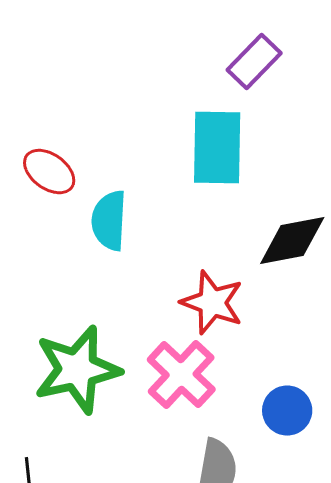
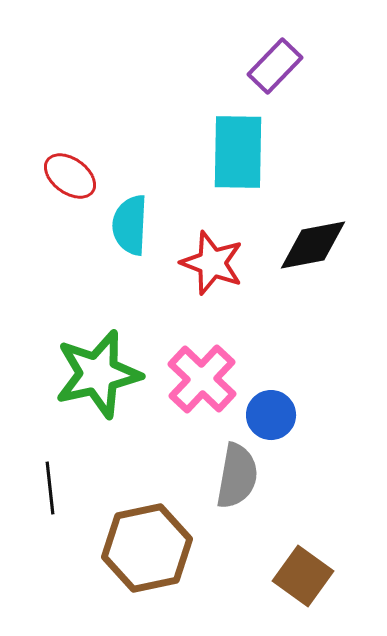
red star: (212, 303) -> (212, 263), moved
blue circle: (287, 411) -> (271, 415), moved

